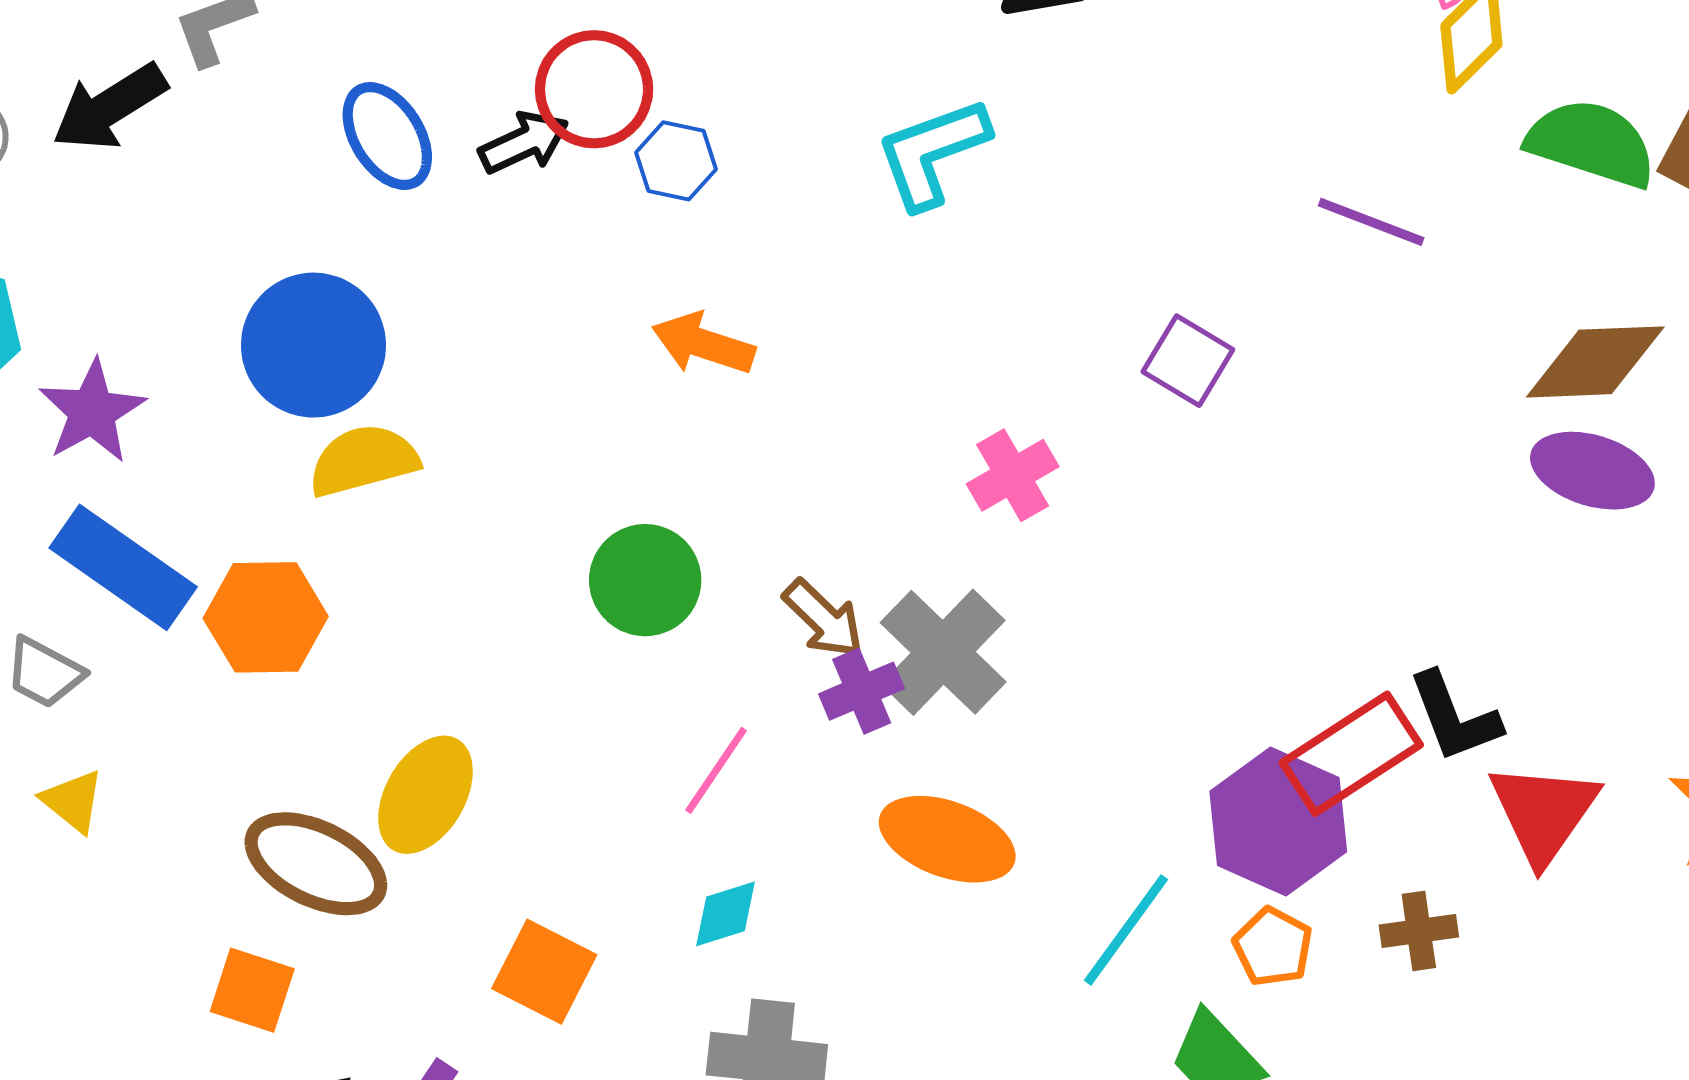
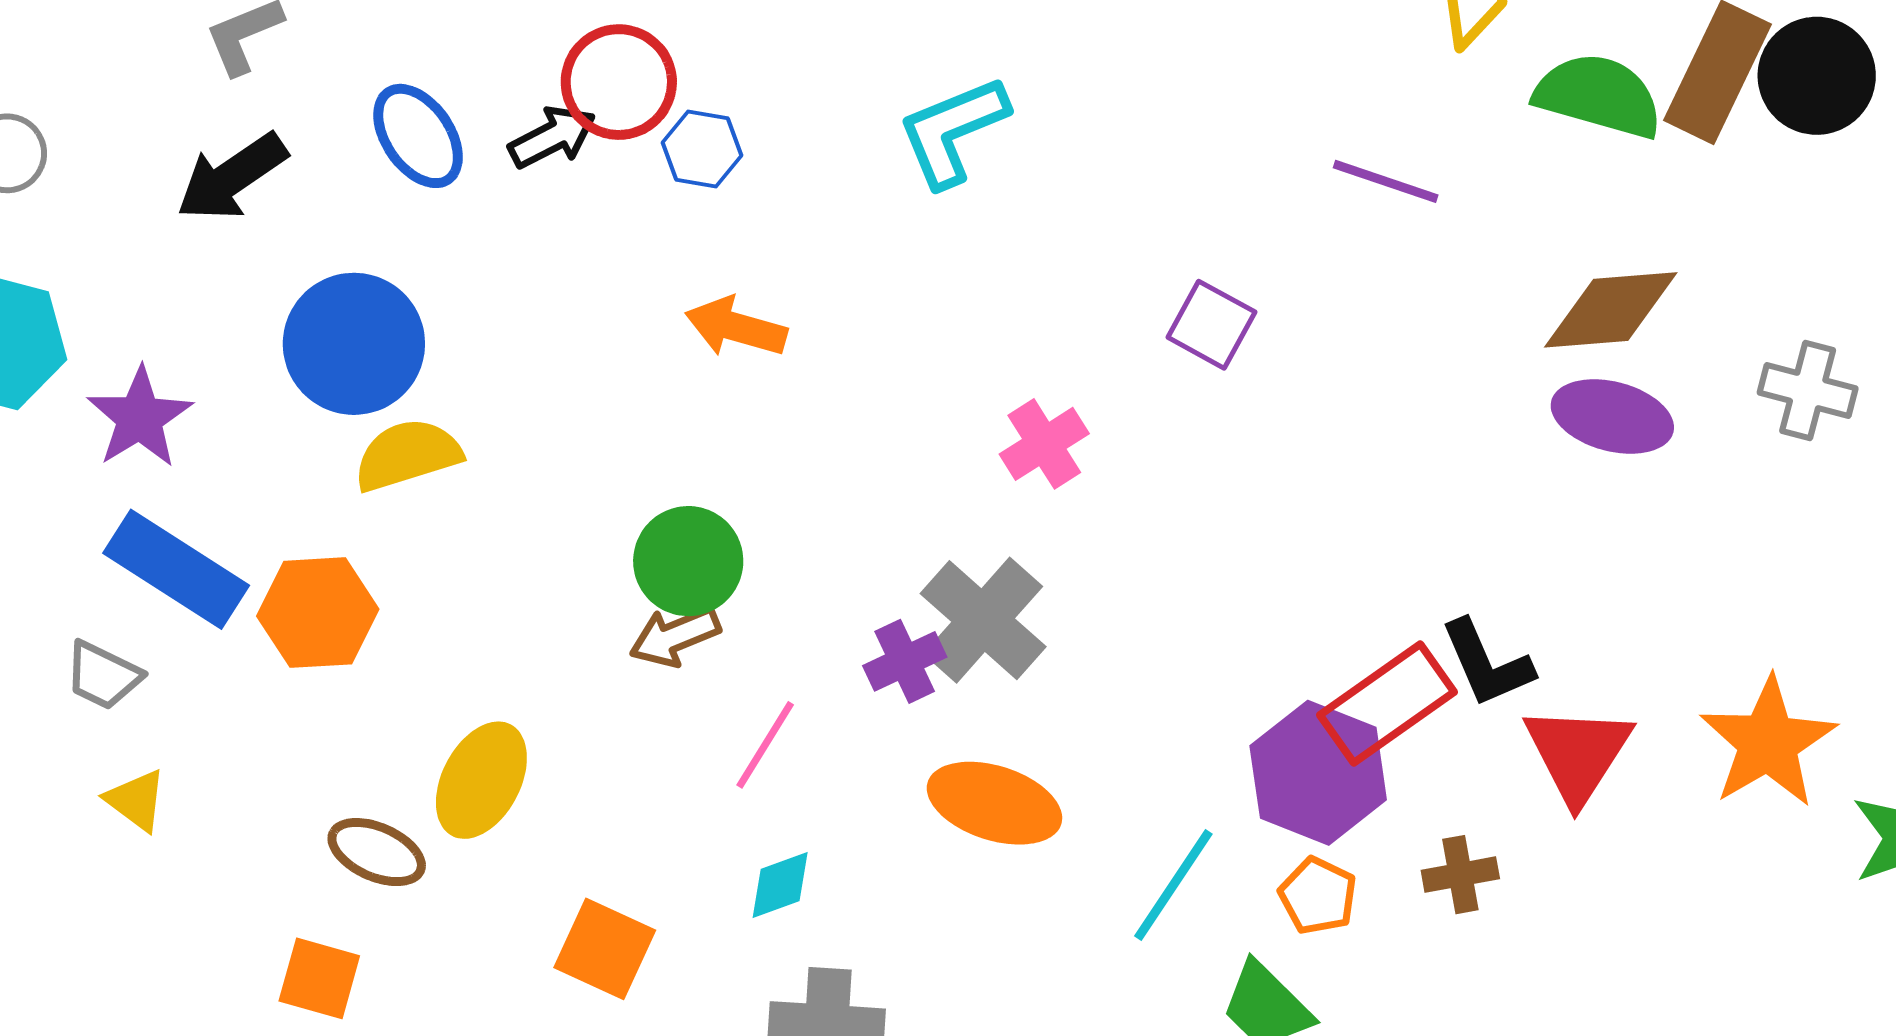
black arrow: (109, 107) -> (232, 177), moved
brown arrow: (824, 619) -> (675, 636), moved, turned 116
brown ellipse: (316, 864) -> (377, 852), size x0.7

